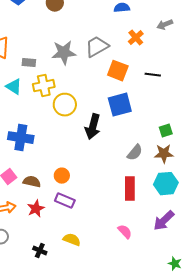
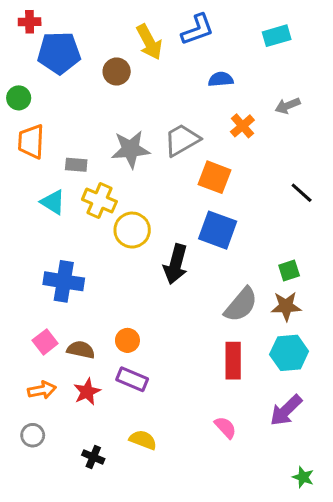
black line: (153, 75) -> (302, 193), moved, turned 35
yellow cross: (44, 86) -> (99, 201), turned 35
blue square: (120, 105) -> (218, 230), turned 35
gray semicircle: (135, 153) -> (241, 305), size x1.4

